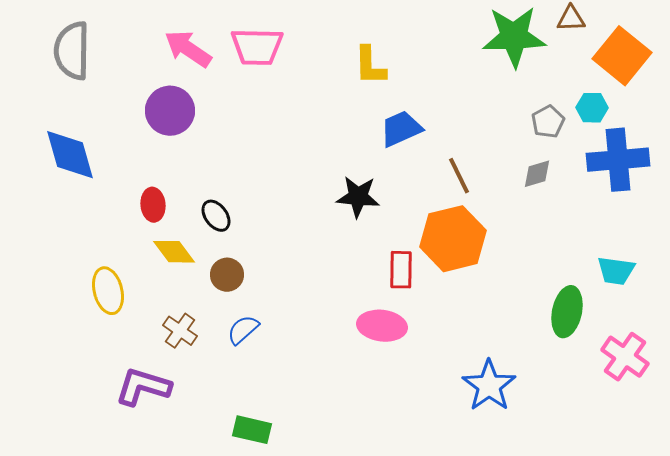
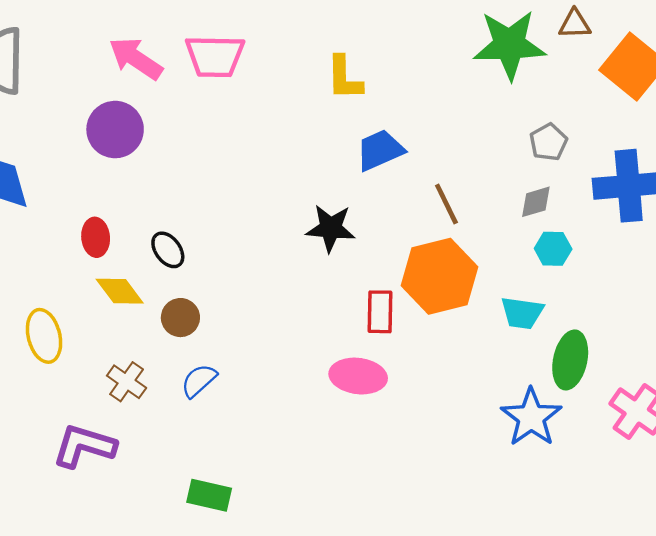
cyan hexagon: (592, 108) -> (553, 249), moved
cyan trapezoid: (616, 271) -> (522, 313), moved
blue star: (489, 386) -> (531, 417), moved

